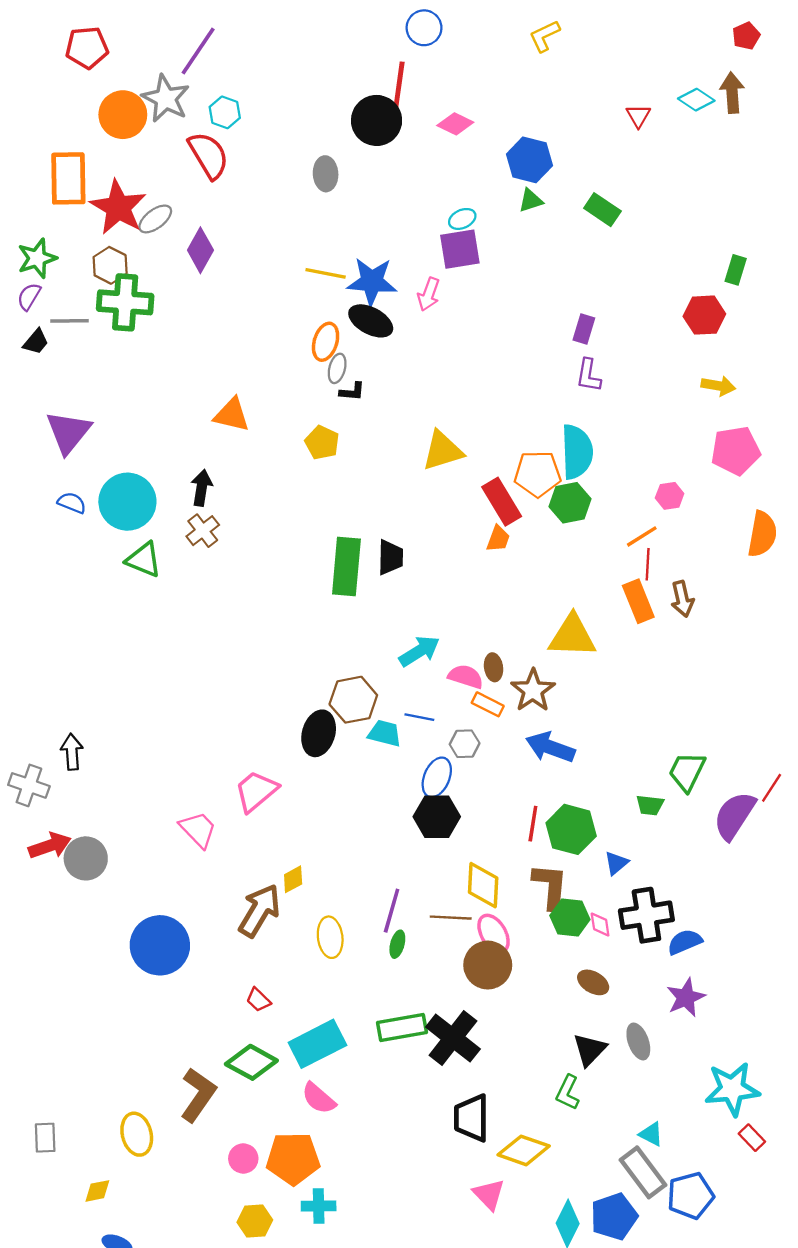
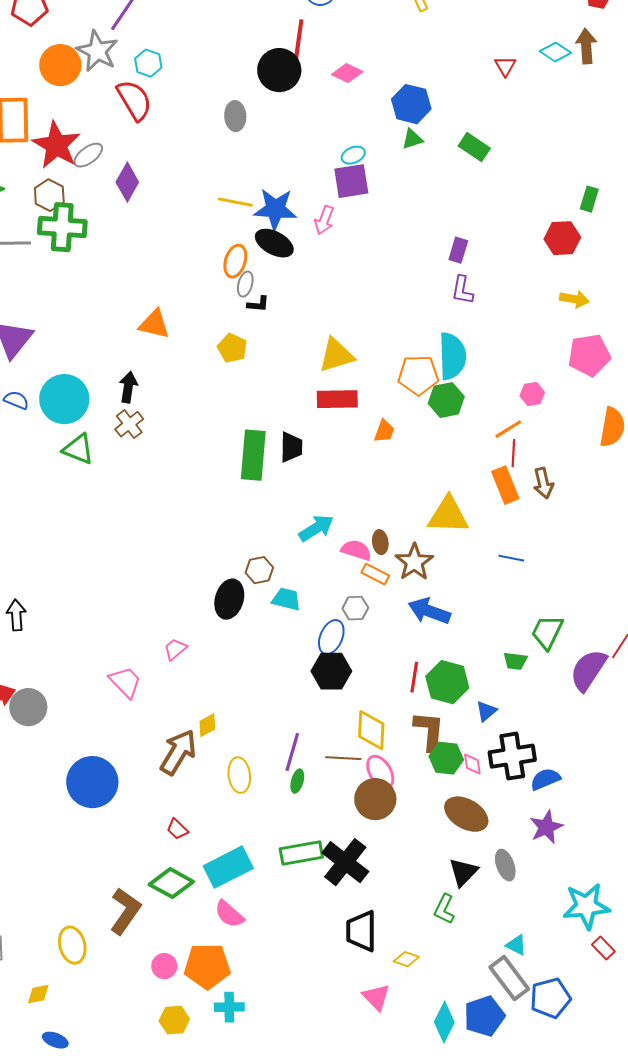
red rectangle: (502, 502) -> (337, 399), moved, turned -60
brown hexagon: (353, 700) -> (259, 570), size x0.7
blue line: (419, 717) -> (511, 558), moved
pink trapezoid: (256, 791) -> (175, 649), size x0.6
brown ellipse: (593, 982) -> (466, 814), size x1.6
yellow diamond: (524, 1150) -> (406, 959), size x0.6

